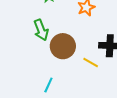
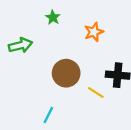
green arrow: (41, 30) -> (20, 45), moved, turned -85

